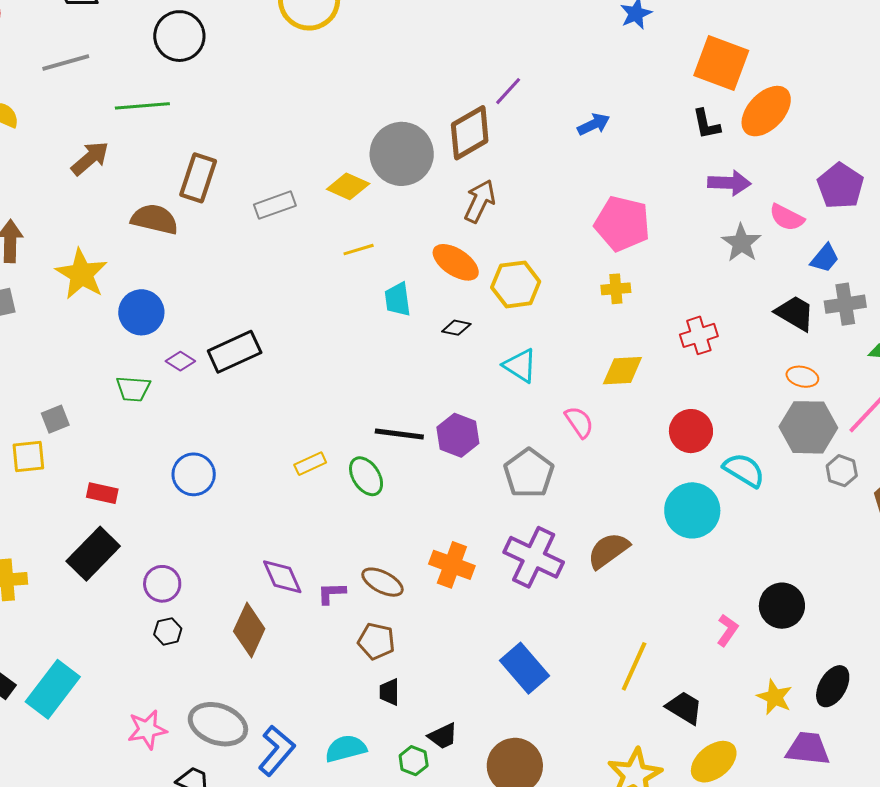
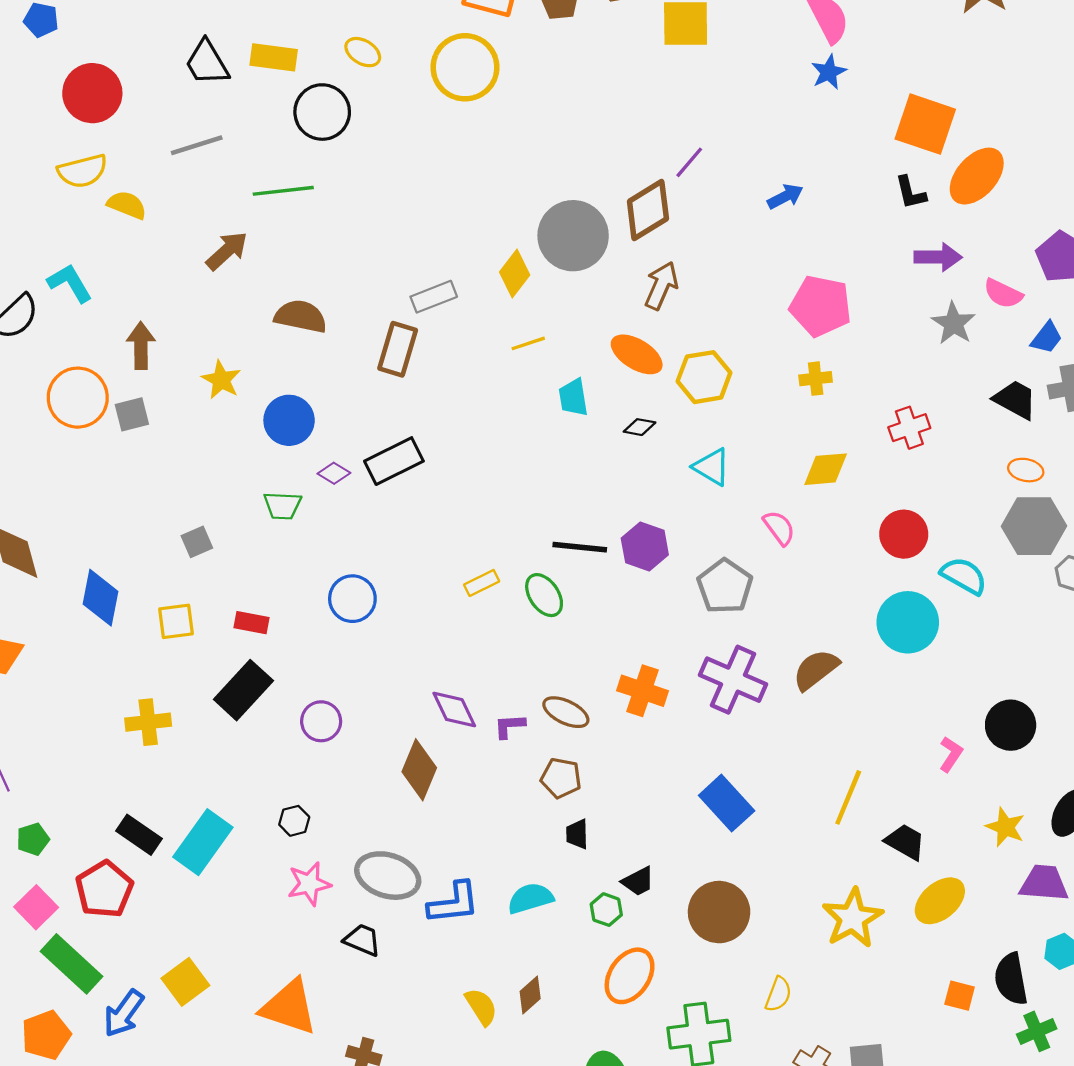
brown rectangle: (198, 178) -> (398, 349), moved
yellow diamond: (348, 186) -> (515, 274), turned -75
yellow star: (82, 274) -> (221, 380), size x0.7
yellow square: (28, 457) -> (176, 621), moved
black hexagon: (168, 631) -> (294, 821), moved
blue L-shape: (276, 751) -> (454, 903), turned 45

